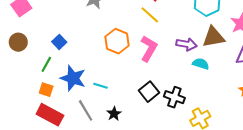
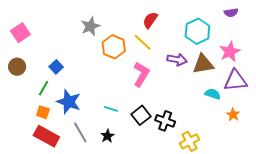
orange hexagon: (117, 41) -> (114, 47), moved
purple arrow: (186, 44) -> (177, 60), moved
cyan semicircle: (201, 64) -> (213, 94), moved
cyan line: (101, 86) -> (111, 109), moved

